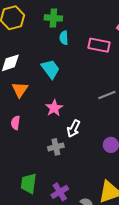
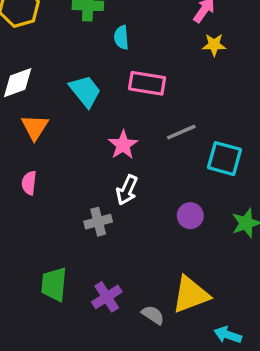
cyan semicircle: (64, 38) -> (121, 37), moved
pink rectangle: (99, 45) -> (147, 83), moved
pink star: (54, 108) -> (123, 145), moved

